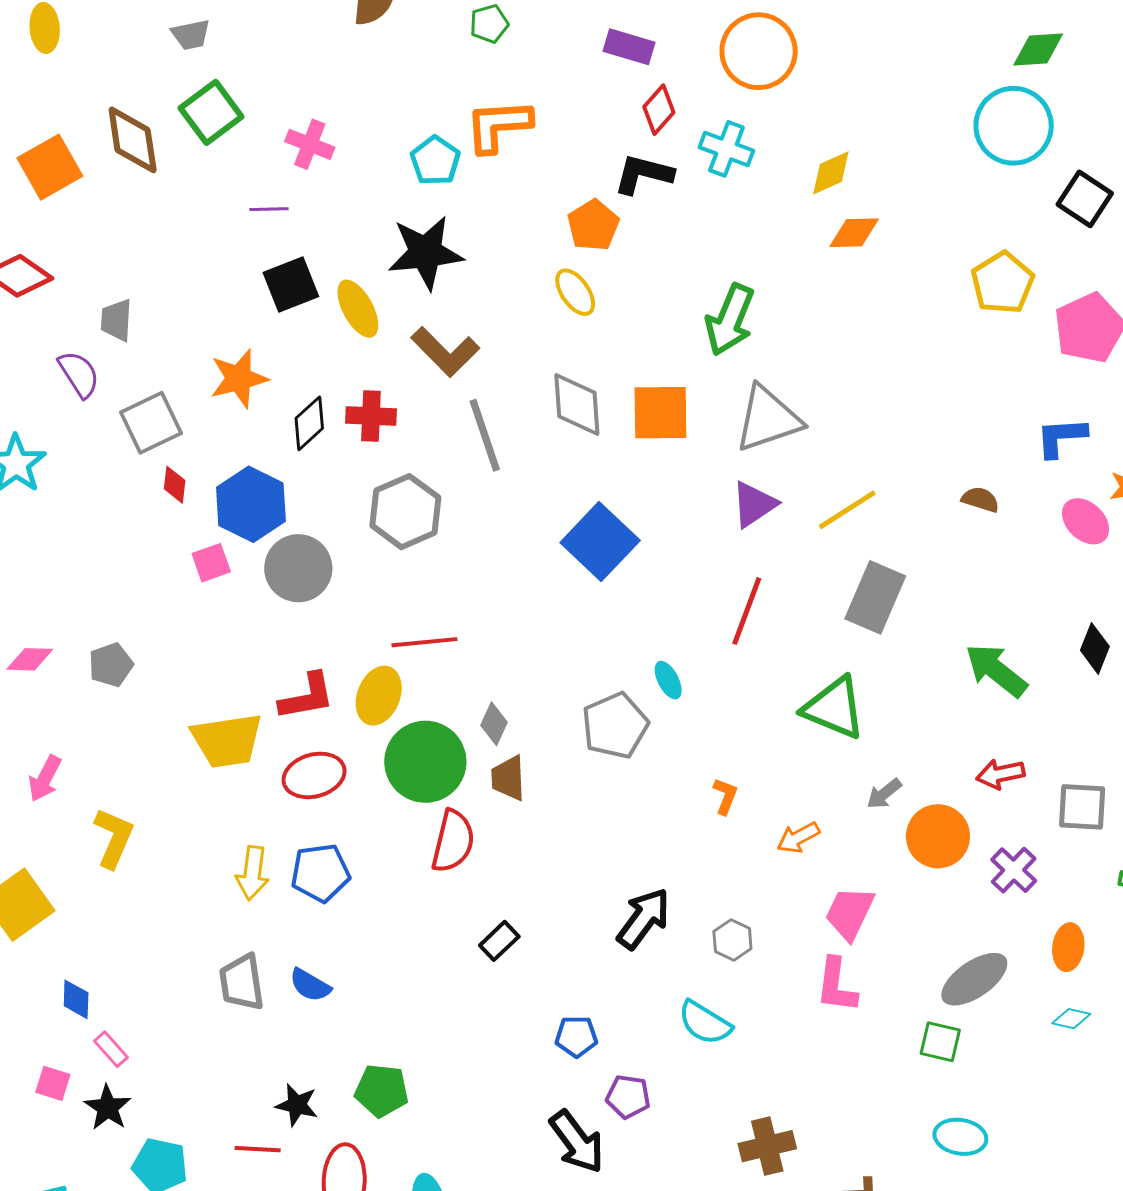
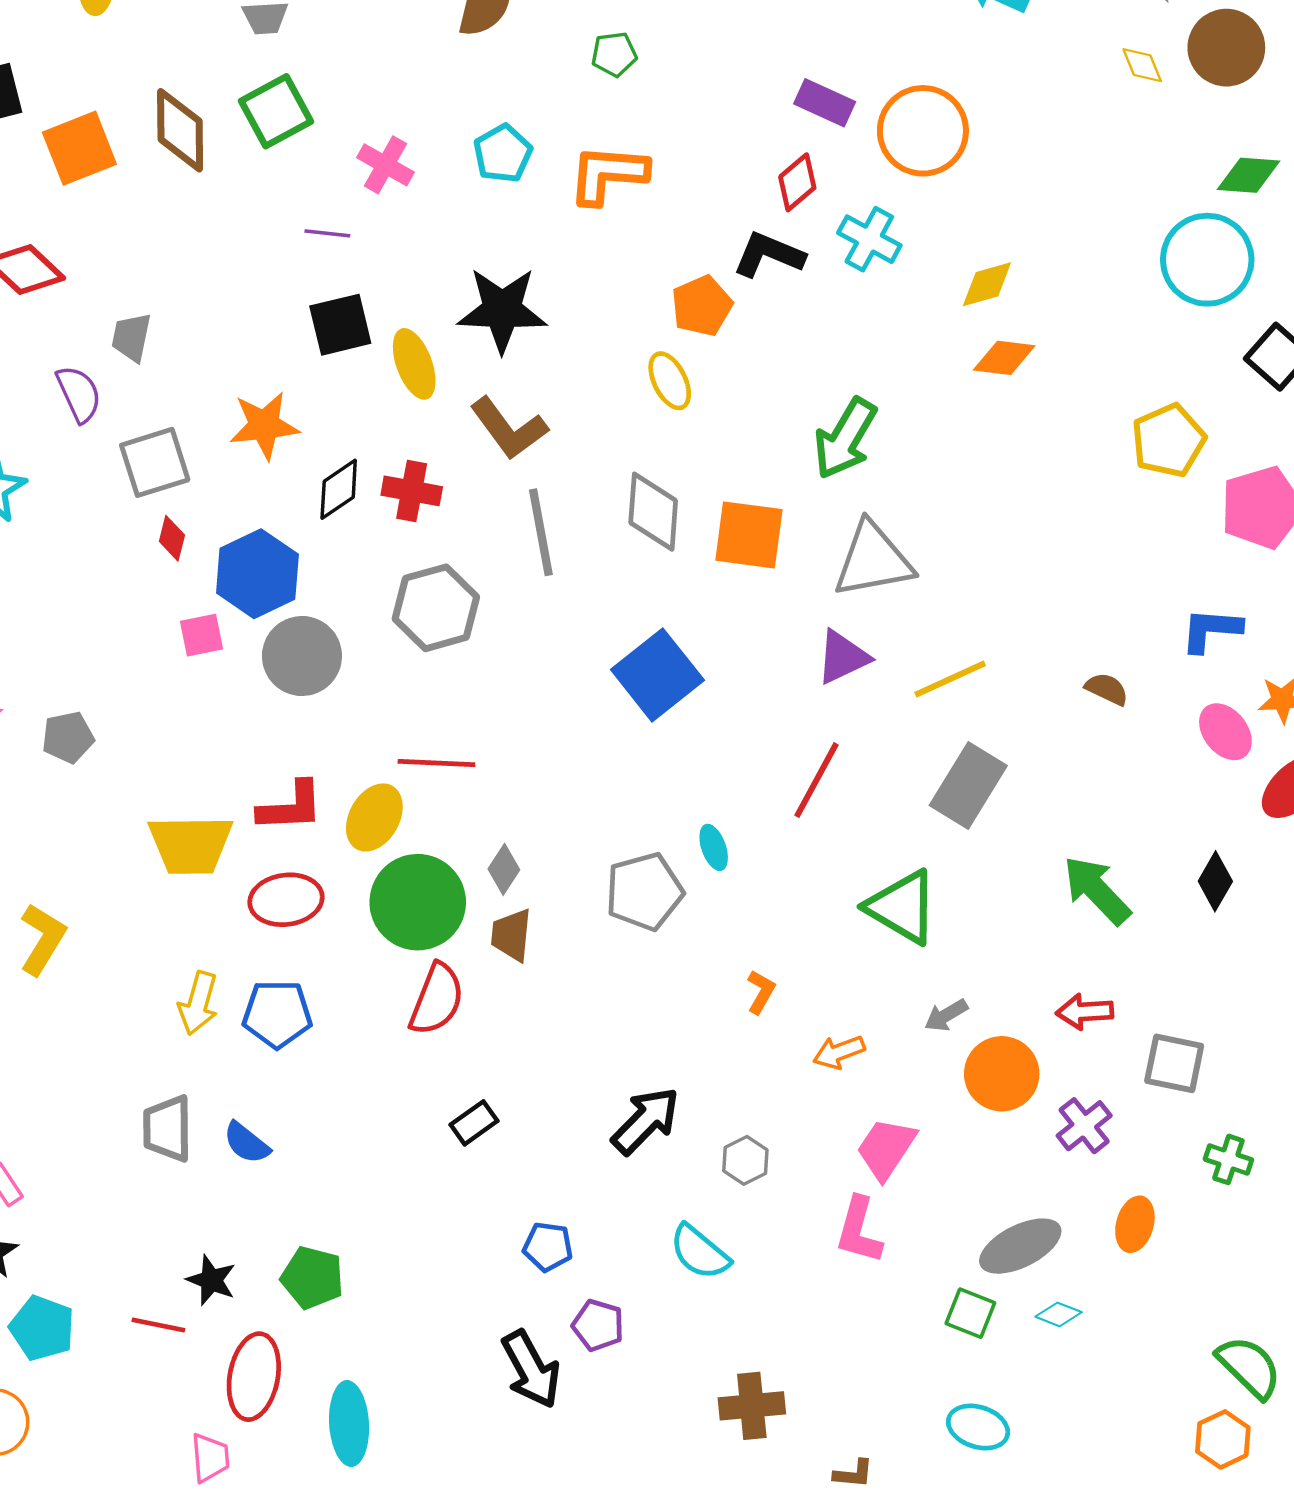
purple rectangle: (629, 47) -> (825, 103), moved
cyan pentagon: (435, 161) -> (503, 154), moved
cyan diamond: (1071, 1019) -> (1059, 1314), moved

